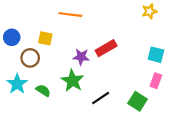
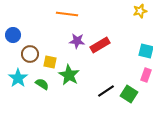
yellow square: (45, 38) -> (50, 62), moved
purple star: (81, 57) -> (77, 41), moved
black line: (101, 98) -> (106, 91), moved

